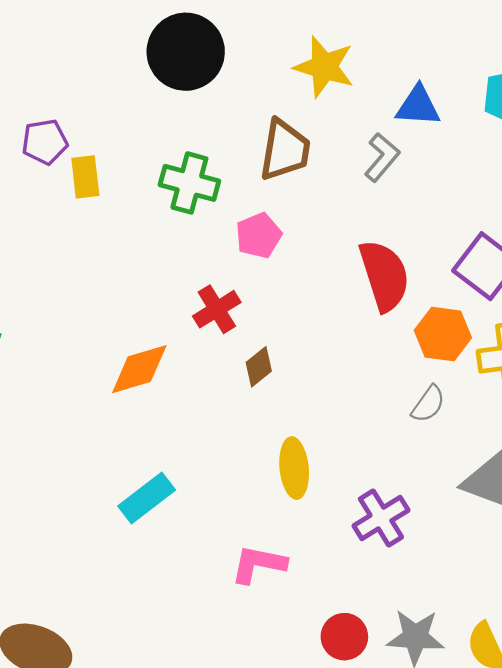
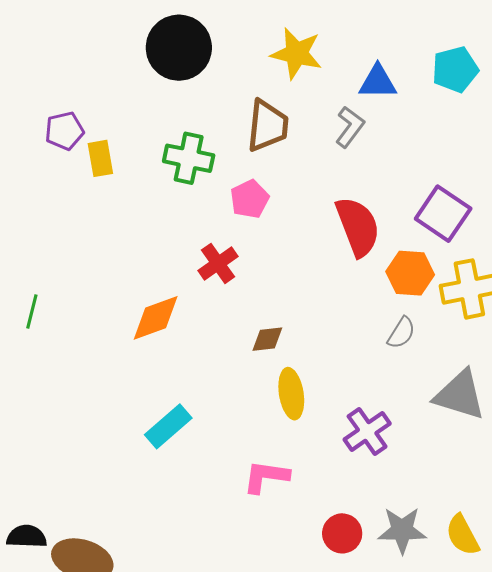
brown diamond: (259, 367) -> (267, 339), moved, turned 36

